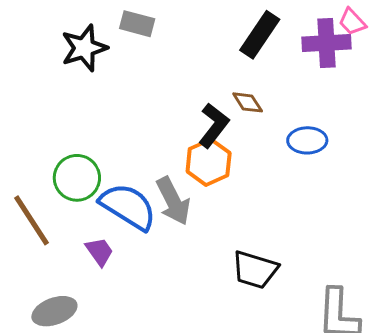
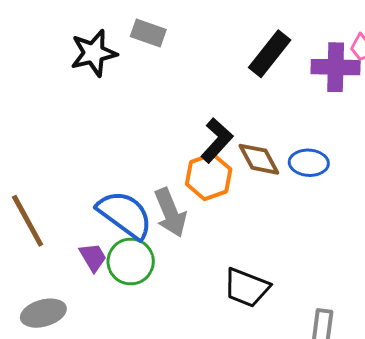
brown diamond: (248, 102) -> (259, 159), moved, size x1.4
green circle: (77, 178) -> (131, 262), moved

